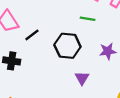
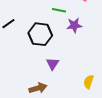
purple star: (108, 51) -> (74, 25), moved

